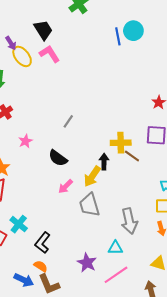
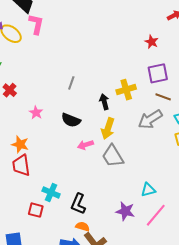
pink L-shape: (50, 54) -> (36, 24), turned 60
brown line: (132, 156) -> (163, 97), moved
black arrow: (104, 162) -> (104, 102), moved
pink arrow: (66, 186) -> (85, 145), turned 42
gray arrow: (129, 221) -> (150, 119), moved, turned 85

